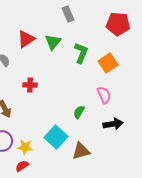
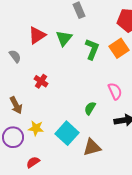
orange square: (108, 63) -> (119, 48), moved
red cross: (30, 85) -> (41, 81), turned 32
yellow star: (25, 147) -> (36, 128), moved

